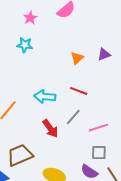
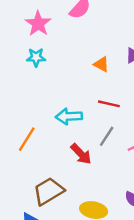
pink star: (30, 18) -> (38, 24), size x1.5
orange triangle: (77, 58) -> (101, 64), turned -40

